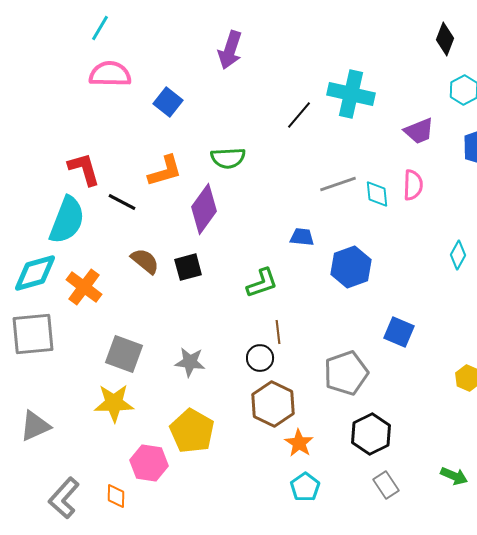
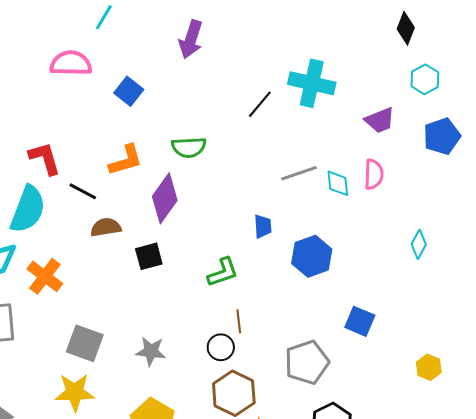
cyan line: (100, 28) -> (104, 17), moved
blue trapezoid: (302, 237) -> (263, 226), turned 80
brown semicircle: (145, 261) -> (106, 227), moved, turned -48

